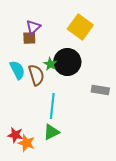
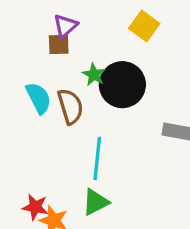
yellow square: (80, 27) -> (144, 26), size x0.7
green star: (50, 64) -> (94, 75), moved

